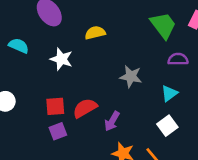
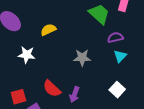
cyan triangle: (169, 93) -> (120, 56), moved
red square: (55, 106) -> (18, 97), moved
red semicircle: (85, 108) -> (52, 89), turned -96

